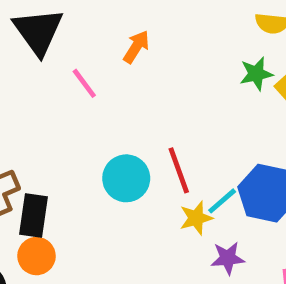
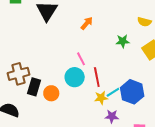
green star: (256, 74) -> (123, 41), moved
pink line: (84, 83) -> (81, 59), moved
orange circle: (37, 256) -> (51, 93), moved

